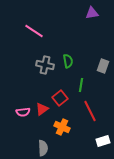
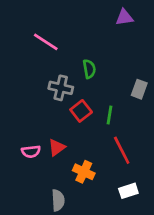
green semicircle: (68, 61) -> (89, 69), moved
red square: (60, 98) -> (81, 111), moved
white rectangle: (103, 141) -> (128, 191), moved

